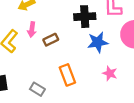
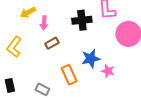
pink arrow: (32, 30) -> (44, 23), moved
blue star: (98, 42) -> (91, 59), moved

